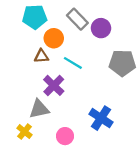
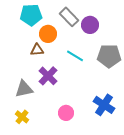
cyan line: (73, 63) -> (75, 56), moved
gray triangle: (39, 109) -> (24, 89), moved
blue cross: (101, 118) -> (104, 105), moved
pink circle: (65, 136) -> (66, 113), moved

